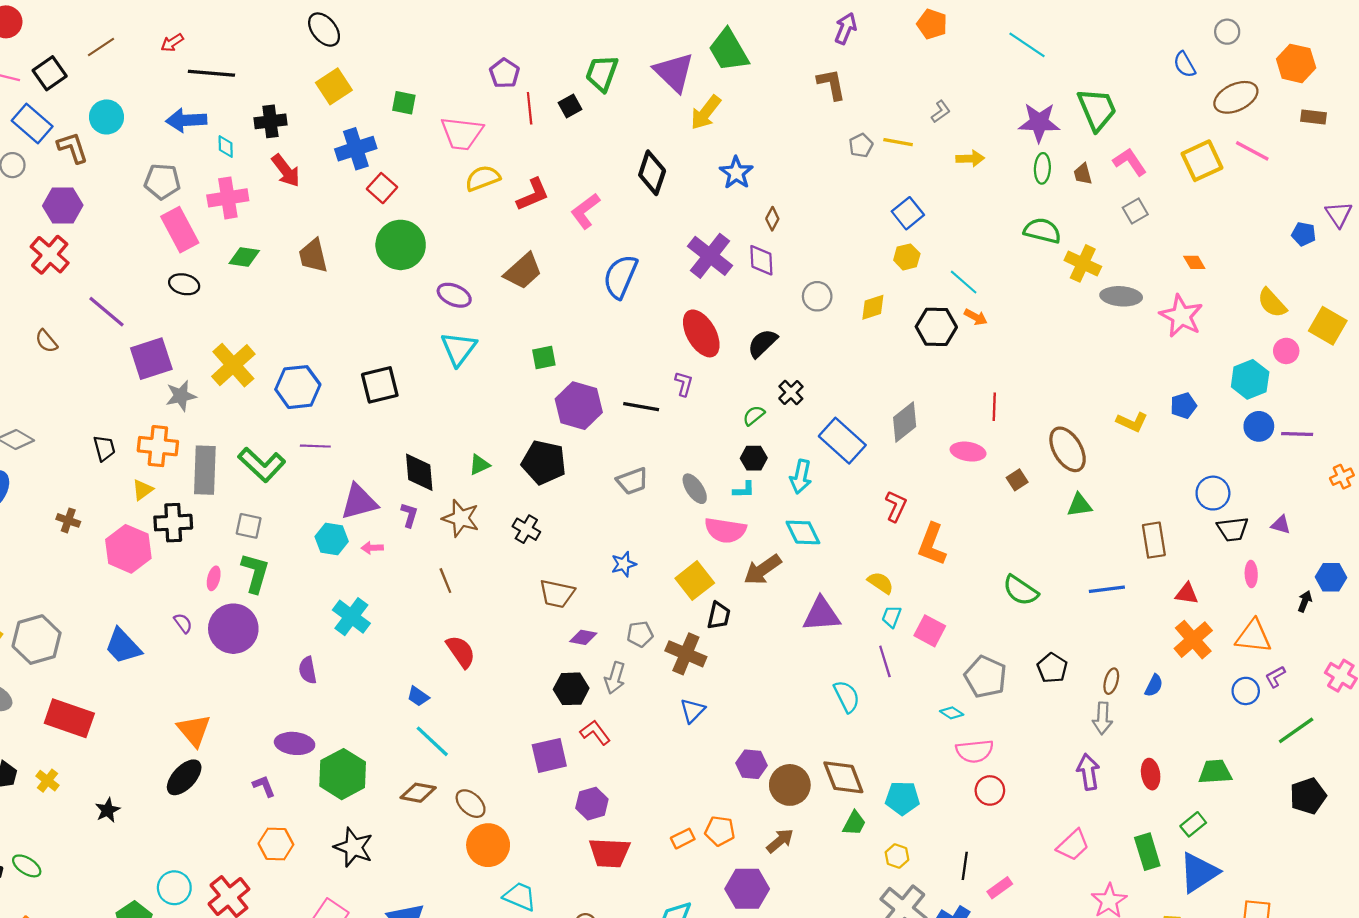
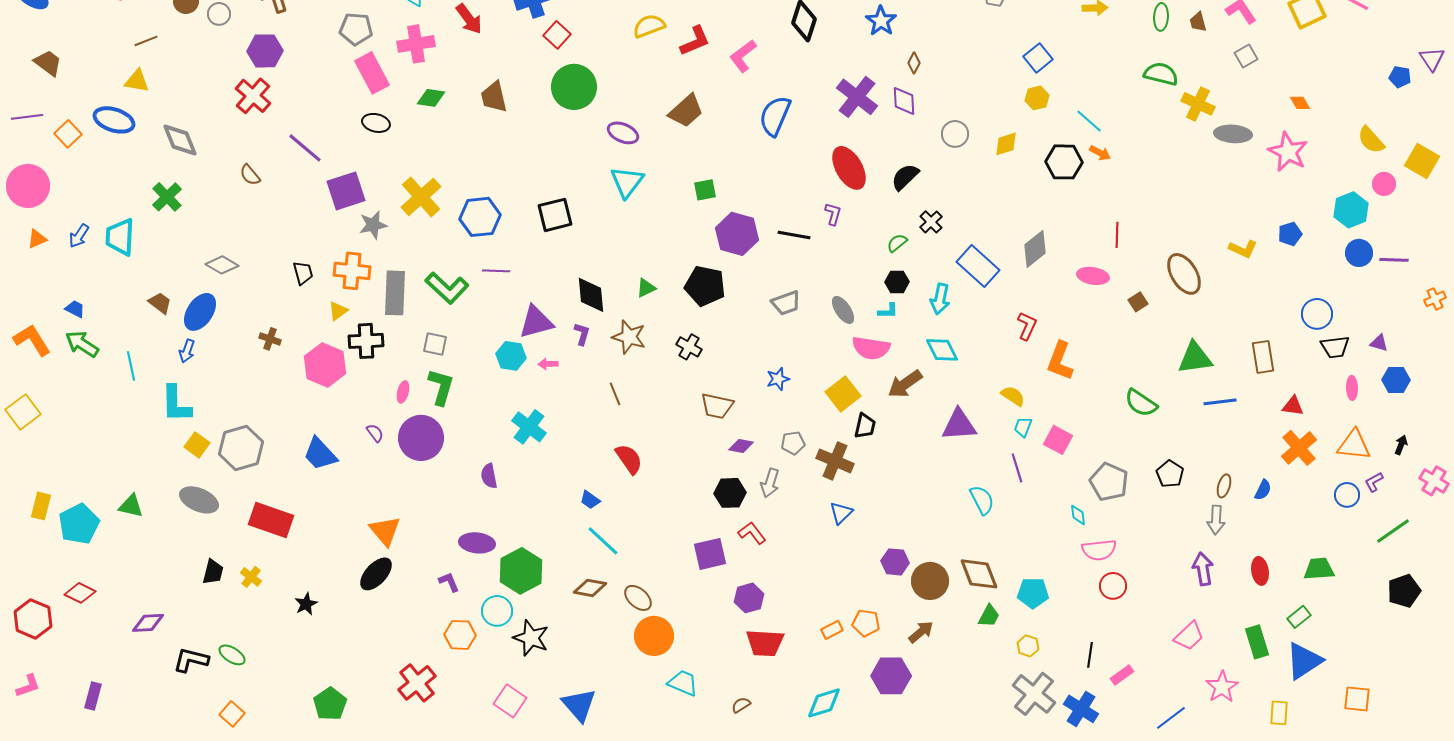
green triangle: (1080, 505) -> (1195, 358), moved, size x1.5
blue hexagon: (1331, 577) -> (1396, 380), moved
black arrow: (1305, 601) -> (1401, 445), moved
cyan diamond: (952, 713) -> (1078, 515), turned 50
cyan circle: (174, 888) -> (497, 611), moved

